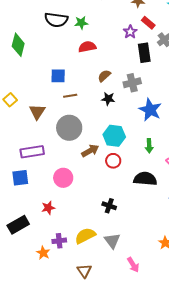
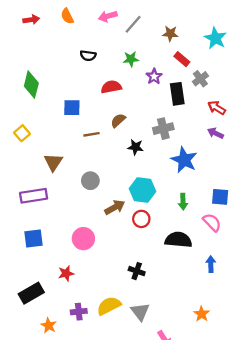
black semicircle: (56, 20) -> (88, 56), moved, size x0.6
green star: (81, 23) -> (131, 59), moved
purple star: (130, 32) -> (154, 76), moved
blue square: (58, 76) -> (72, 108), moved
brown semicircle: (104, 76) -> (118, 120), moved
brown line: (70, 96) -> (92, 134), moved
yellow square: (10, 100) -> (22, 133), moved
gray circle: (69, 128) -> (90, 181), size x0.6
purple rectangle: (32, 152) -> (34, 196), moved
orange star: (43, 253) -> (49, 325), moved

